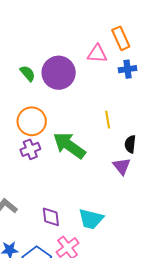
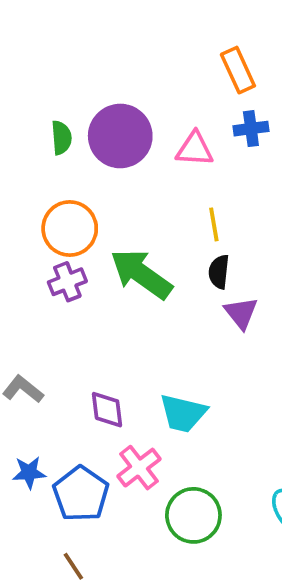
pink triangle: (97, 54) -> (195, 149), moved
green semicircle: (28, 73) -> (61, 138), turned 36
black semicircle: (130, 144) -> (219, 272), moved

